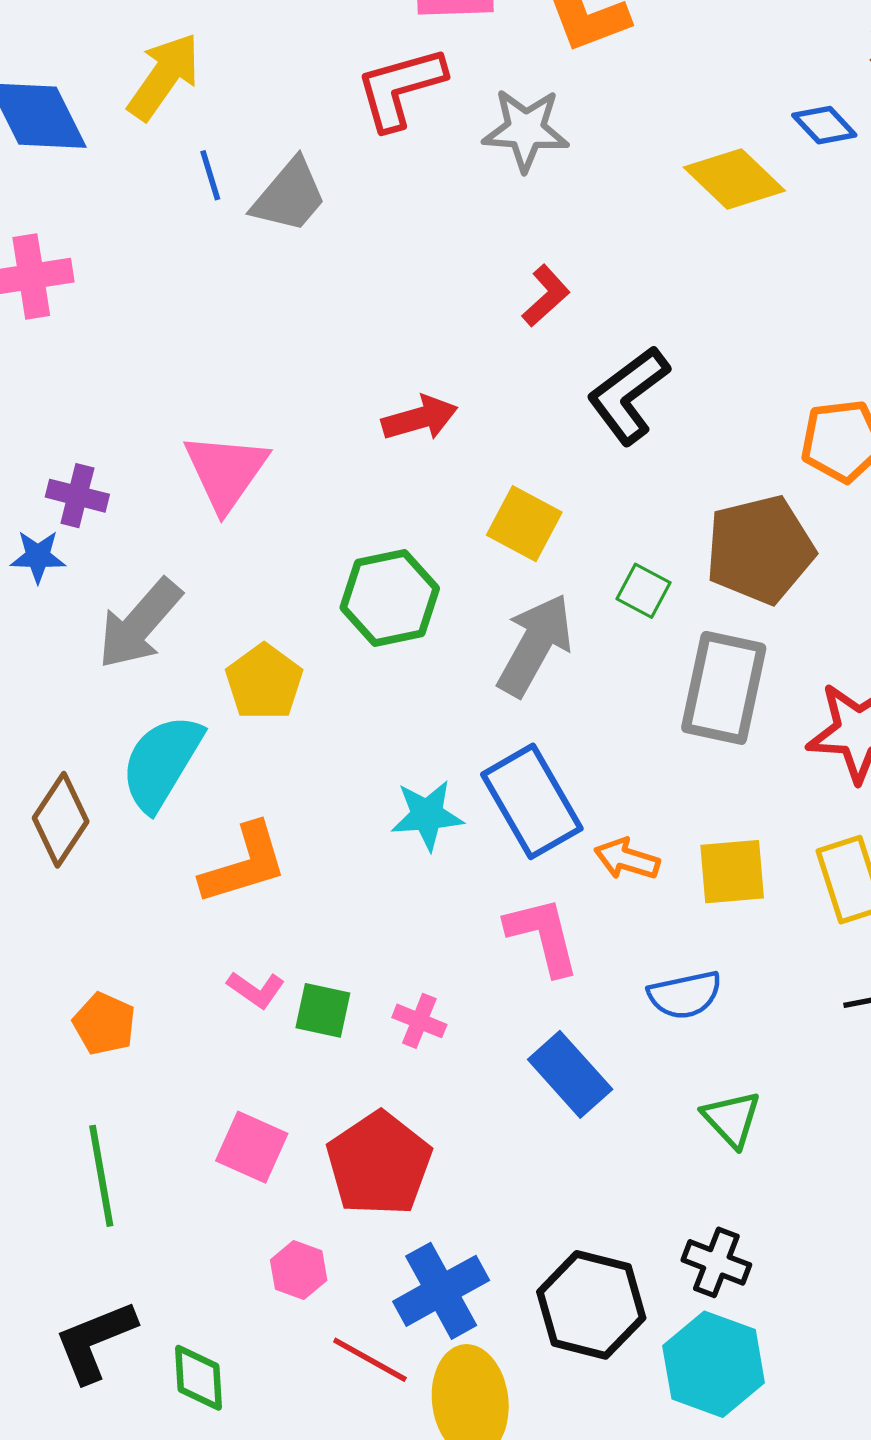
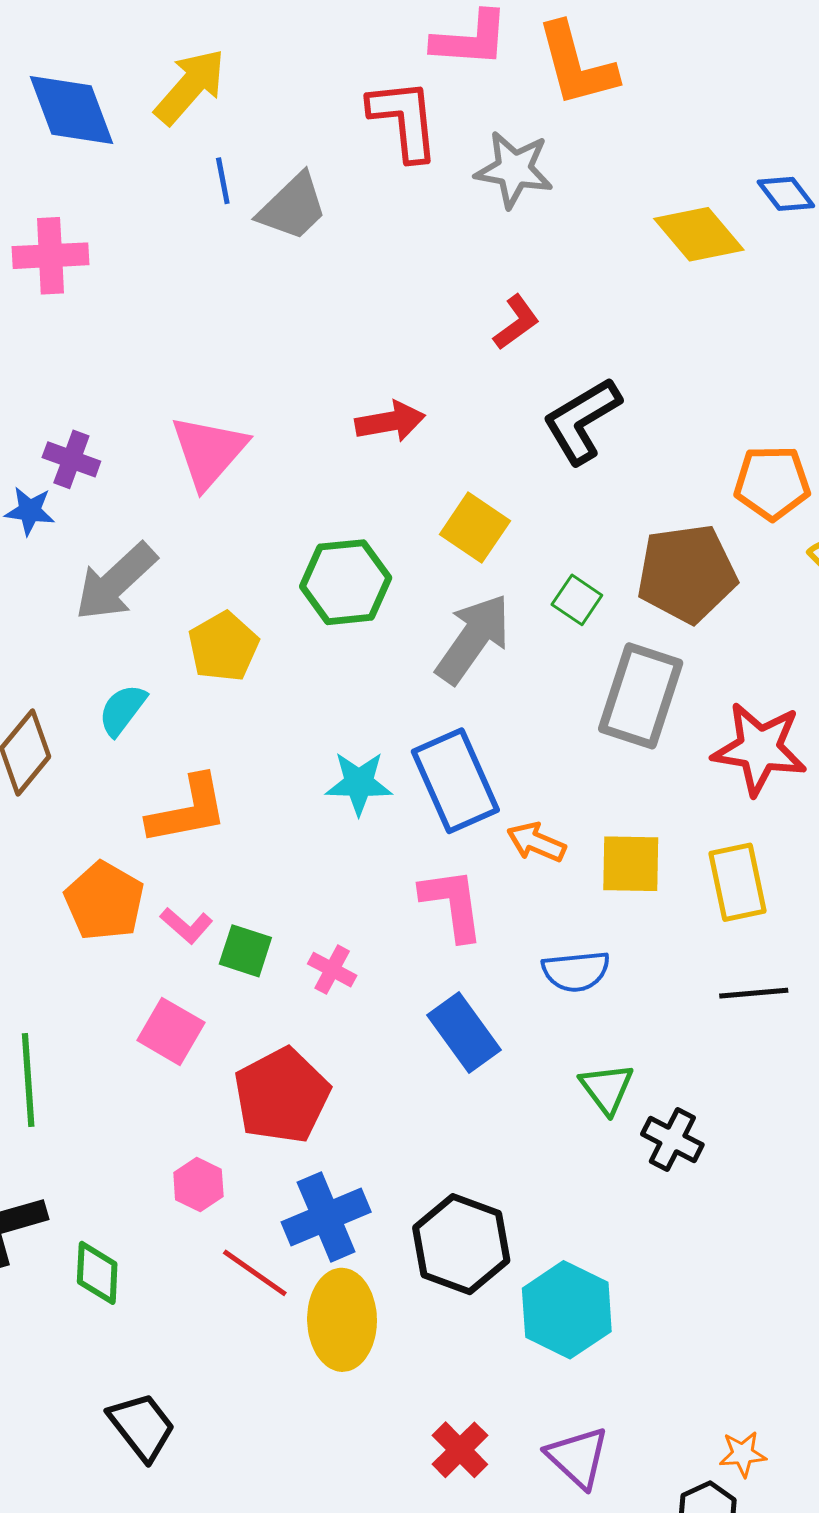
red L-shape: (400, 88) -> (404, 120), turned 94
cyan semicircle: (161, 762) -> (122, 710), size x0.6
orange pentagon: (104, 1024) -> (104, 901), moved, size x1.4
pink square: (252, 1147) -> (171, 1031), moved
black cross: (716, 1262) -> (672, 1139), moved

